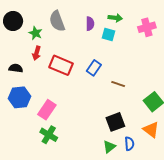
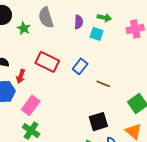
red arrow: (37, 53) -> (21, 76), moved

